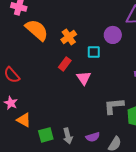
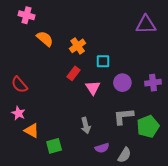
orange semicircle: (37, 30) -> (45, 39), size x0.7
purple circle: (113, 35) -> (122, 83), moved
gray arrow: (68, 136) -> (86, 125), moved

